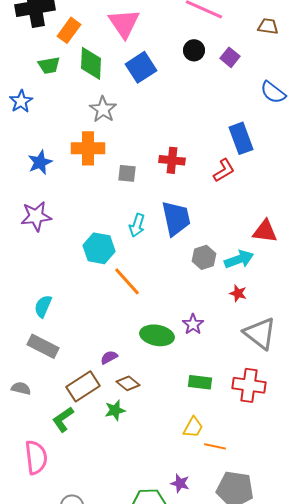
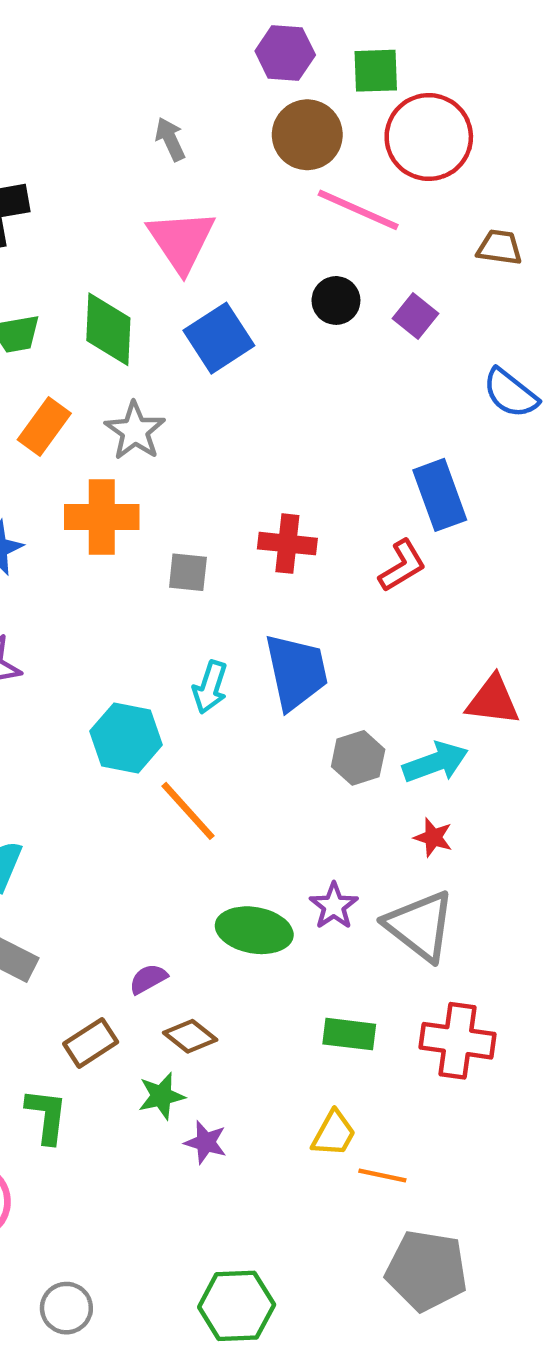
orange rectangle: (69, 30) -> (44, 426), moved
gray triangle: (260, 333) -> (420, 926), moved
brown rectangle: (83, 386) -> (91, 1043), size x0.7
green L-shape: (63, 419) -> (47, 1116), turned 132
purple star: (180, 483) -> (206, 1142), moved

